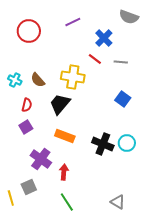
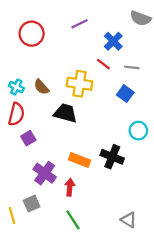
blue square: (123, 99) -> (125, 94), moved
black trapezoid: (60, 104) -> (65, 113), turned 65
red semicircle: (27, 105) -> (16, 114), moved, size x1.5
orange rectangle: (65, 136) -> (80, 160), moved
cyan circle: (127, 143) -> (138, 131), moved

